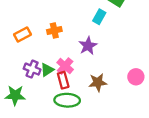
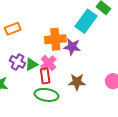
cyan rectangle: (99, 17) -> (86, 21), size x1.6
orange cross: (54, 31) -> (55, 39), moved, size x1.5
purple star: (88, 46) -> (72, 47), turned 30

